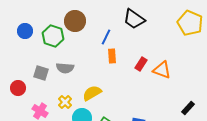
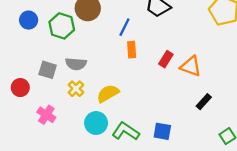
yellow cross: (65, 102) -> (76, 89), moved
black rectangle: (188, 108) -> (204, 102), moved

